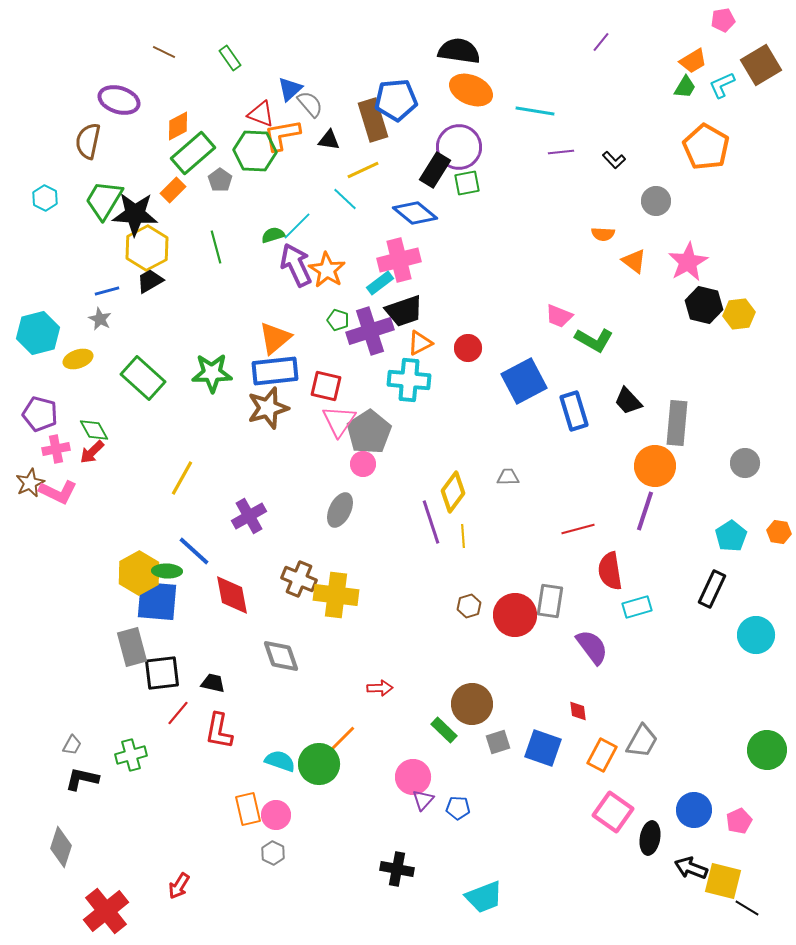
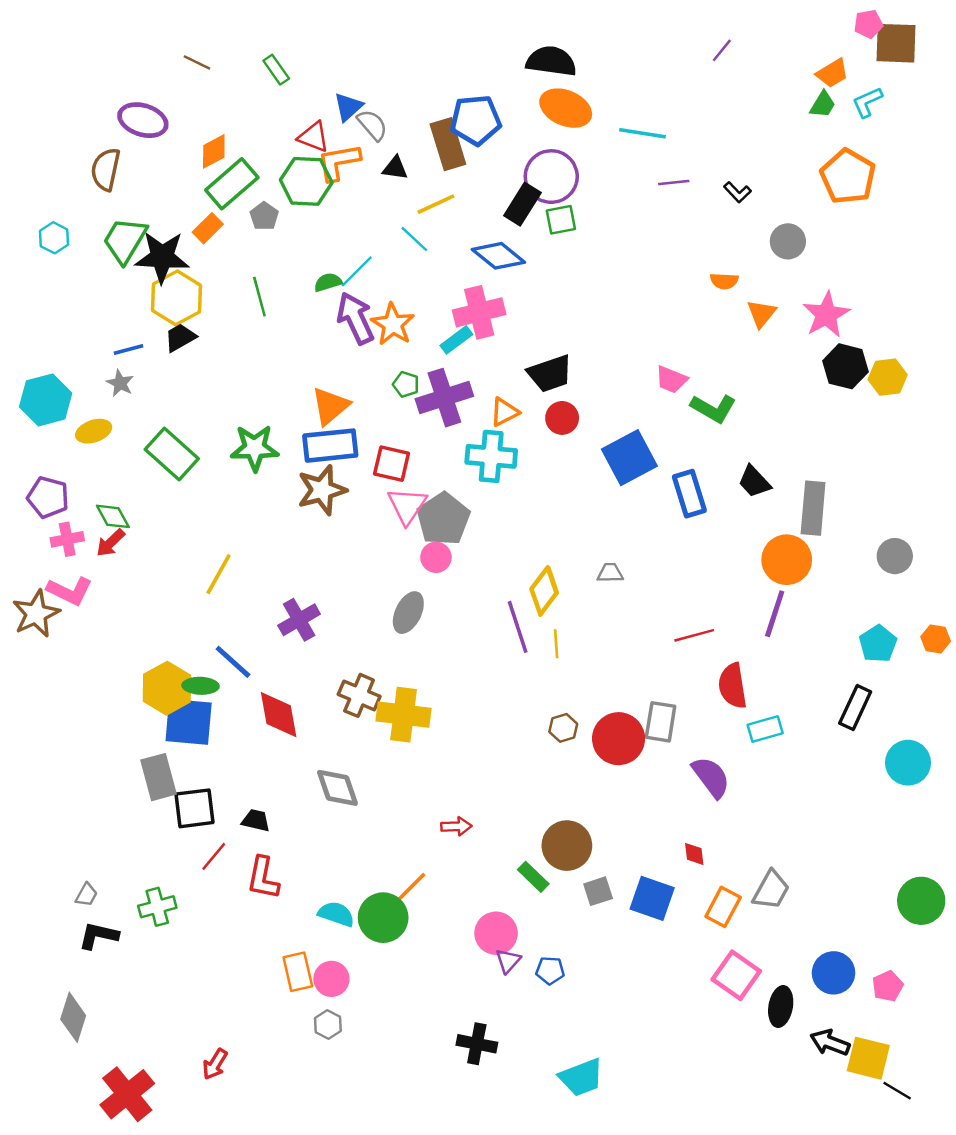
brown square: (761, 65) -> (896, 43), moved, turned 33
orange triangle: (634, 261) -> (761, 313), turned 32
black trapezoid: (404, 311) -> (550, 374), moved
brown star: (30, 483) -> (36, 614), moved, size x1.4

